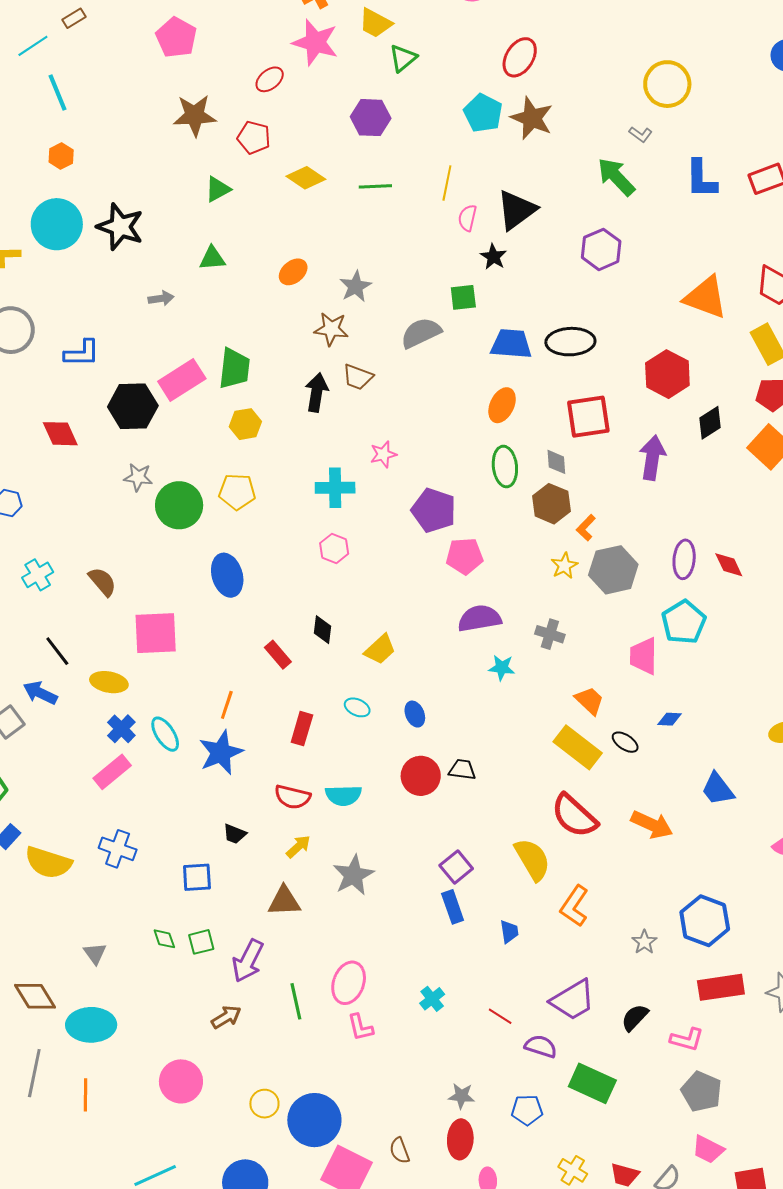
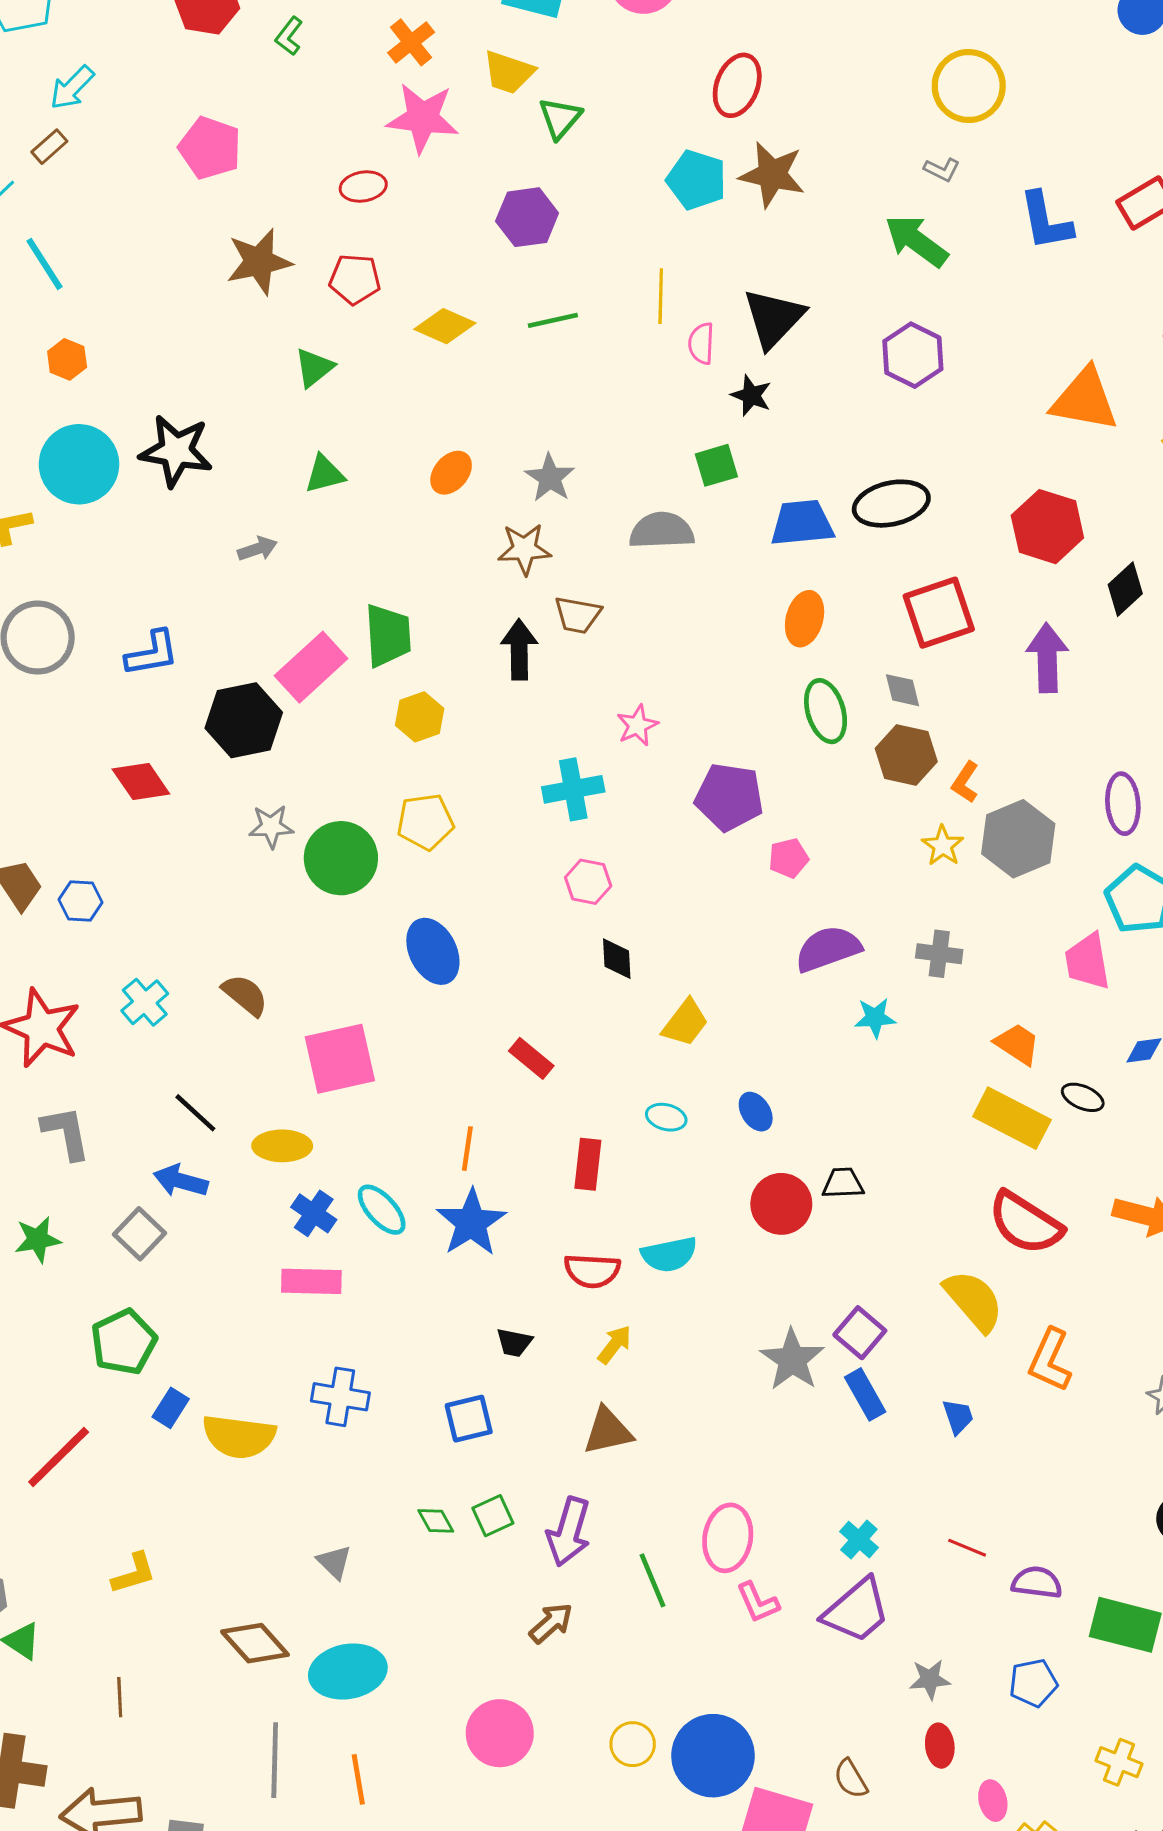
red ellipse: (270, 79) -> (363, 186), turned 40
gray semicircle: (421, 333) -> (662, 531), turned 33
pink pentagon: (465, 556) -> (788, 858), size x0.7
black diamond: (323, 630) -> (617, 959), moved
pink rectangle: (112, 772) -> (311, 1281), turned 51
gray star: (353, 875) -> (792, 1360), moved
purple trapezoid: (573, 1000) -> (857, 1611), moved
red ellipse: (460, 1139) -> (940, 1746), size x0.7

